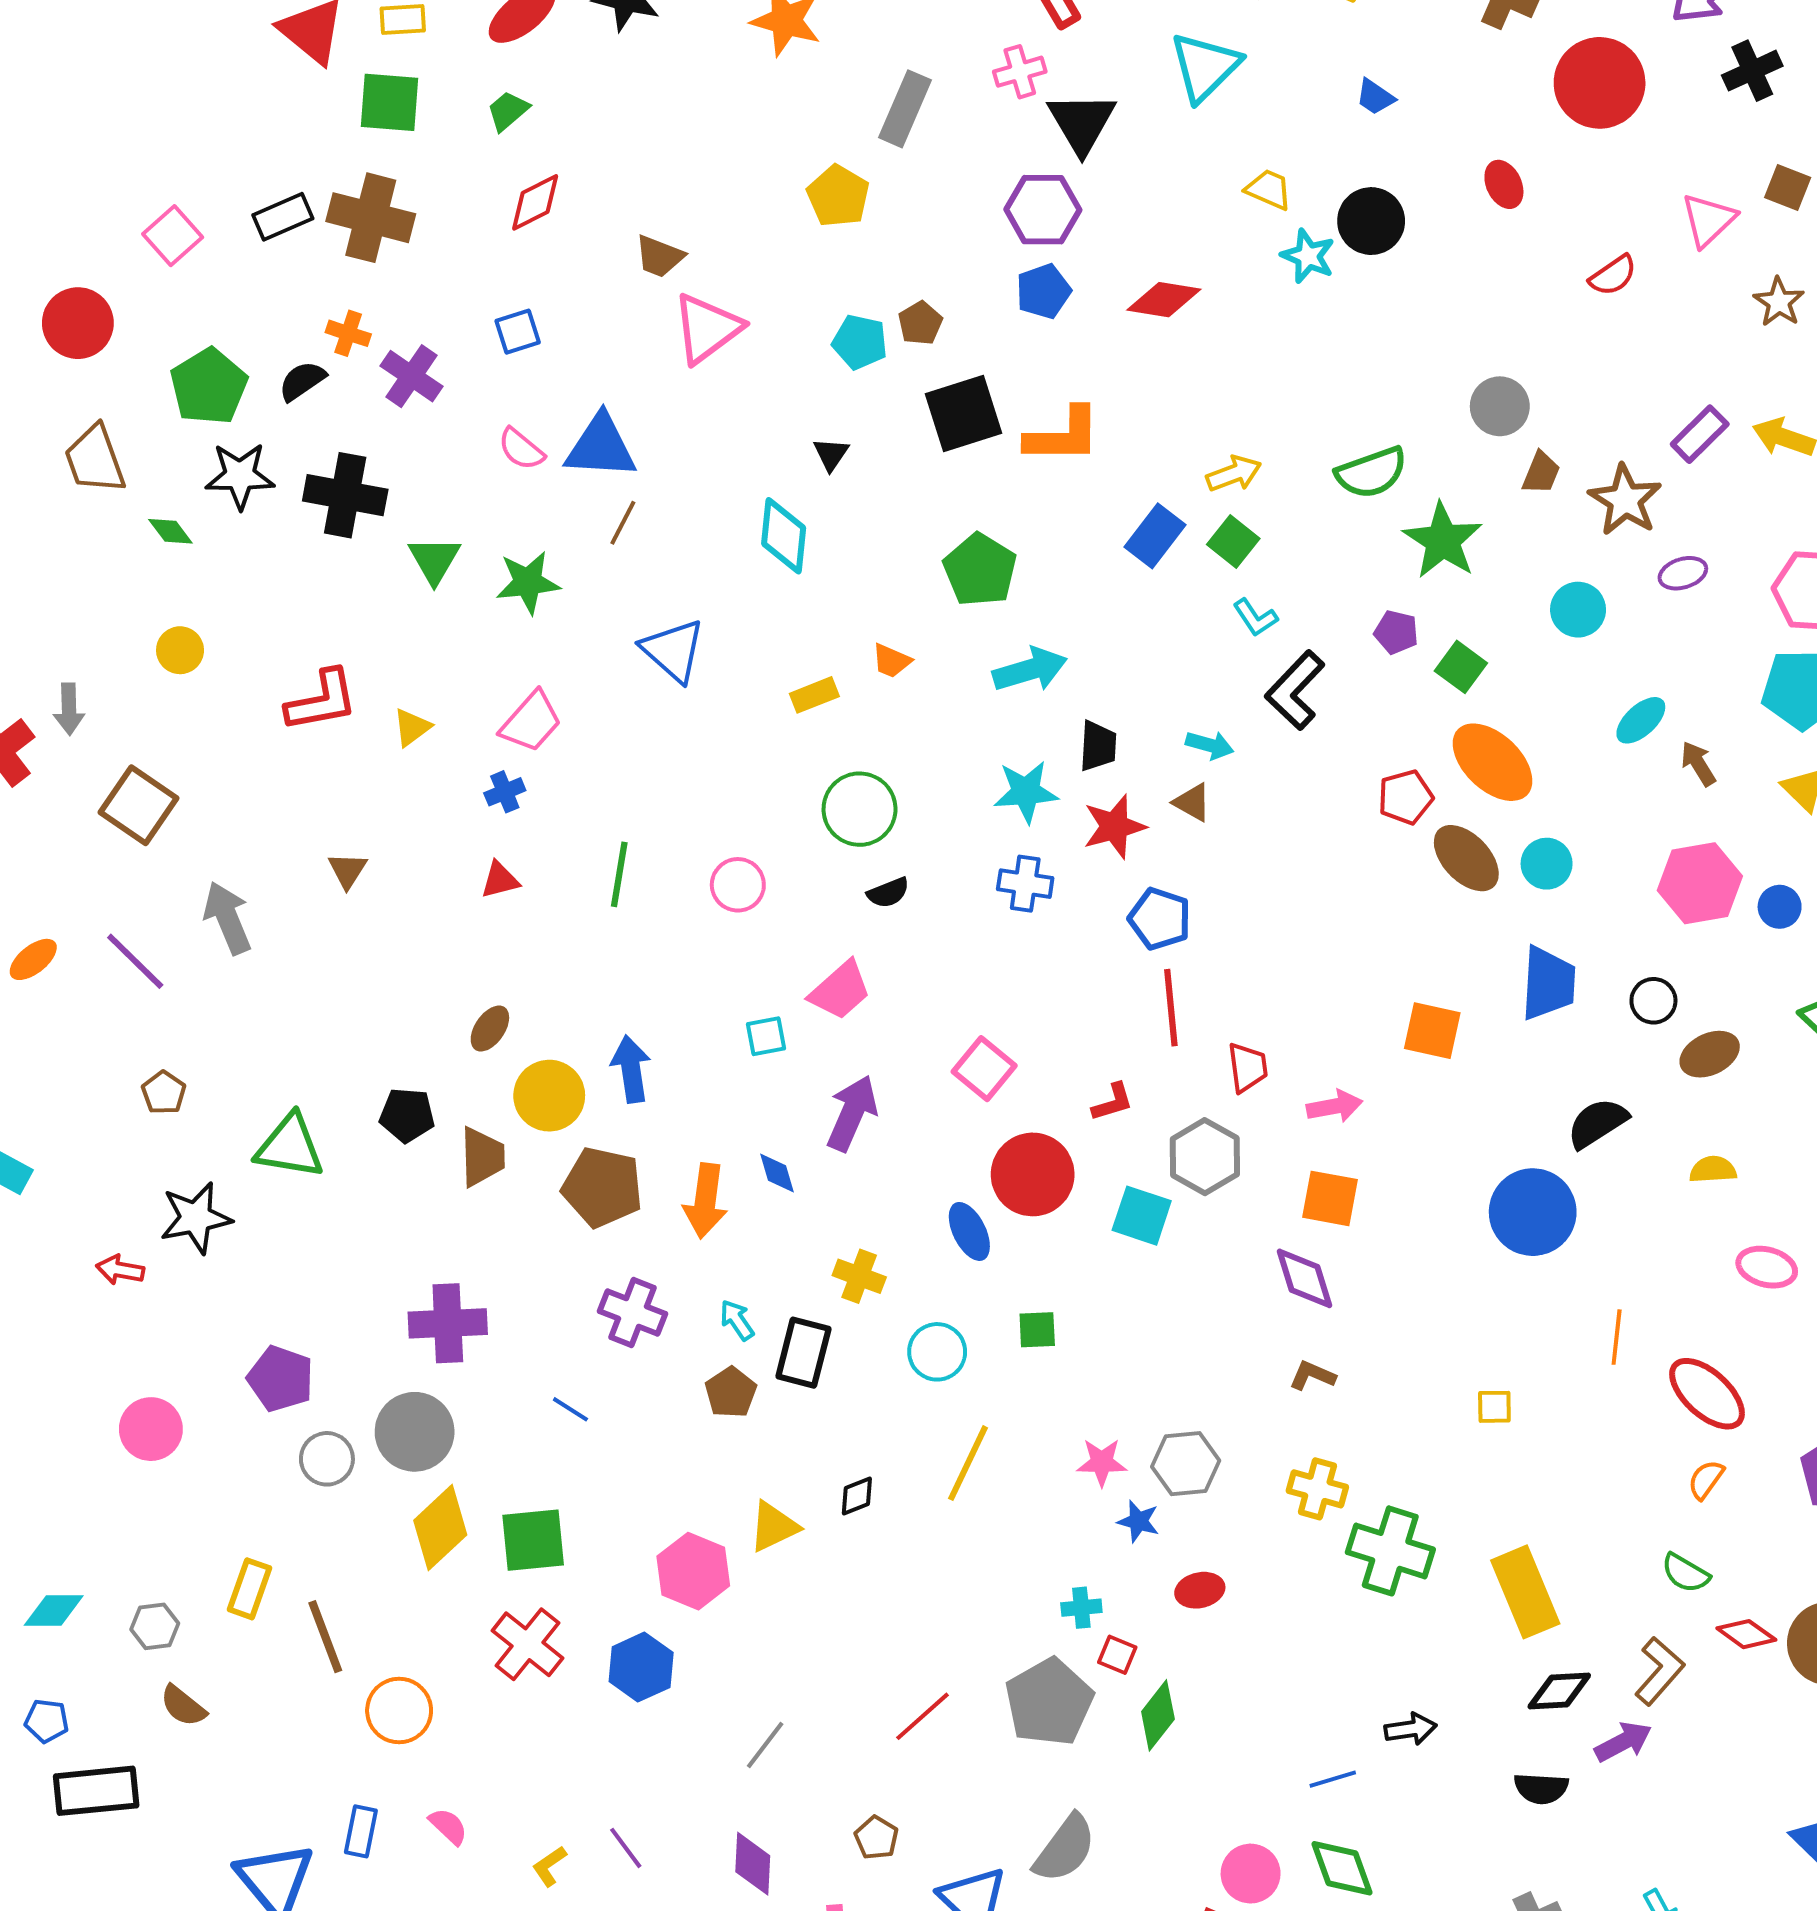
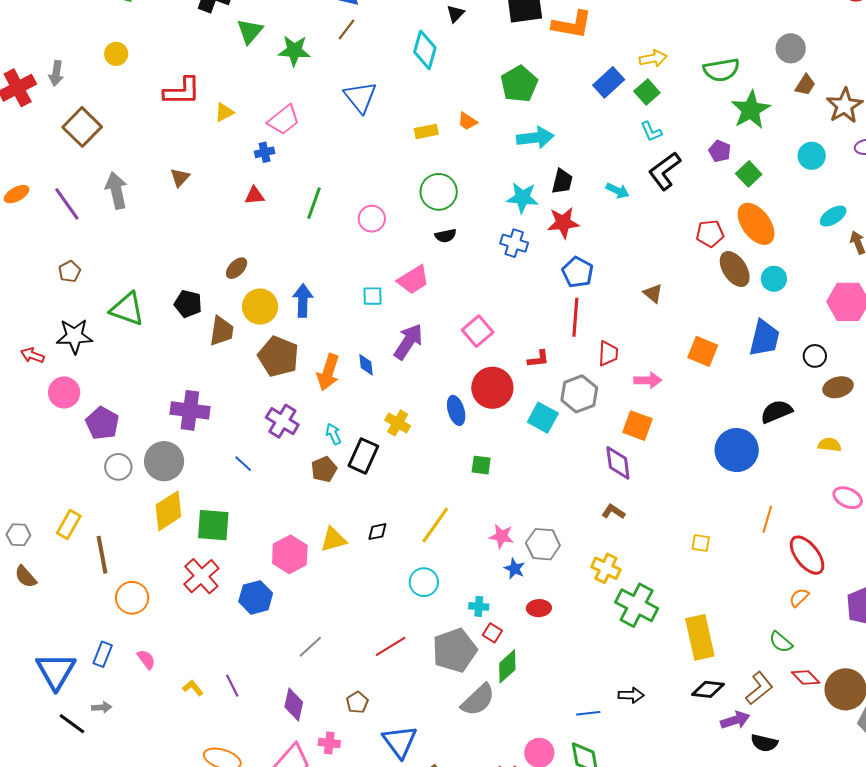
brown triangle: (1192, 802) -> (653, 293), moved
cyan circle: (937, 1352) -> (424, 582), moved
pink circle: (151, 1429) -> (64, 392), moved
black semicircle: (1541, 1788) -> (764, 743), moved
gray semicircle: (1065, 1849) -> (478, 700), moved
yellow L-shape: (549, 1866) -> (193, 688), turned 75

